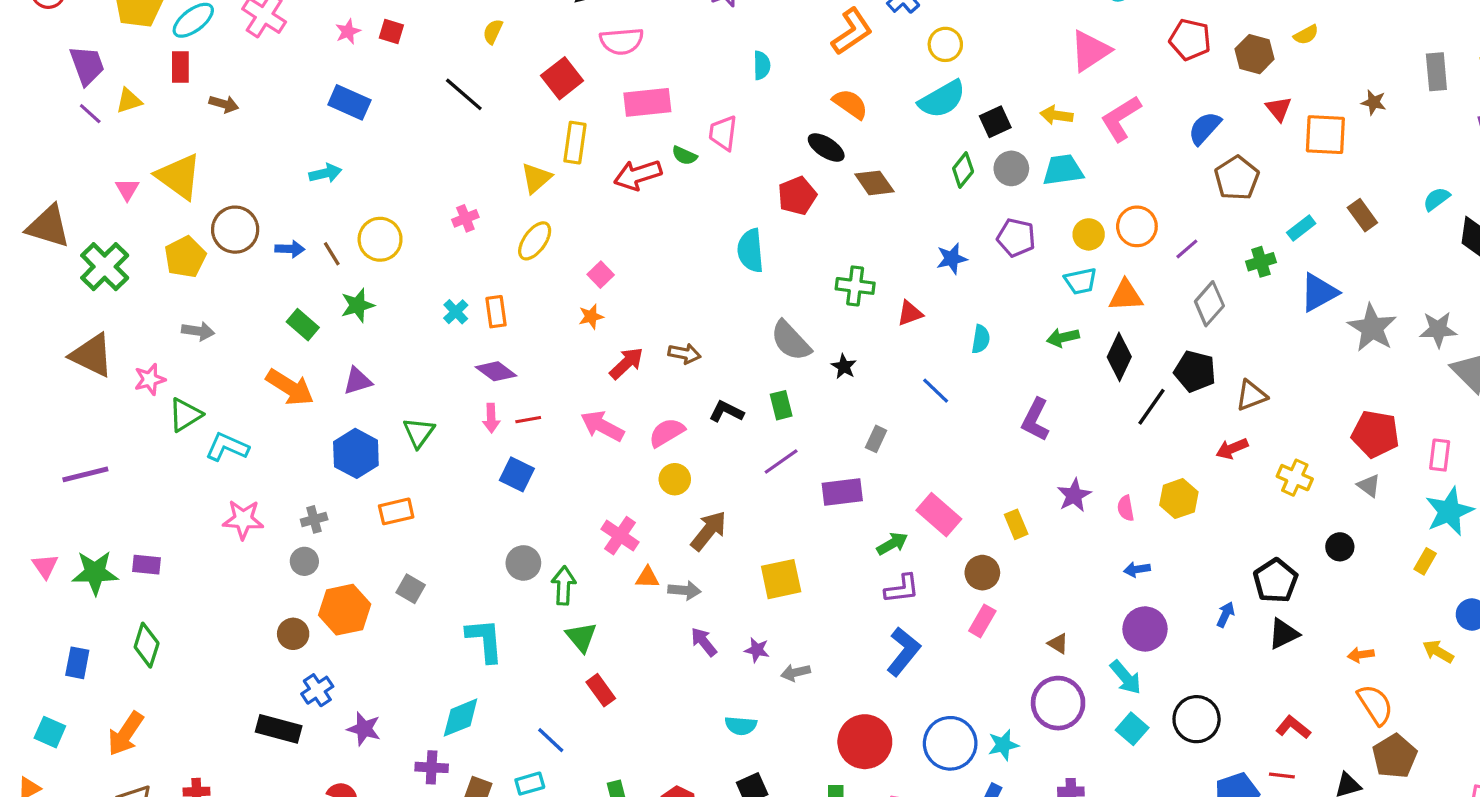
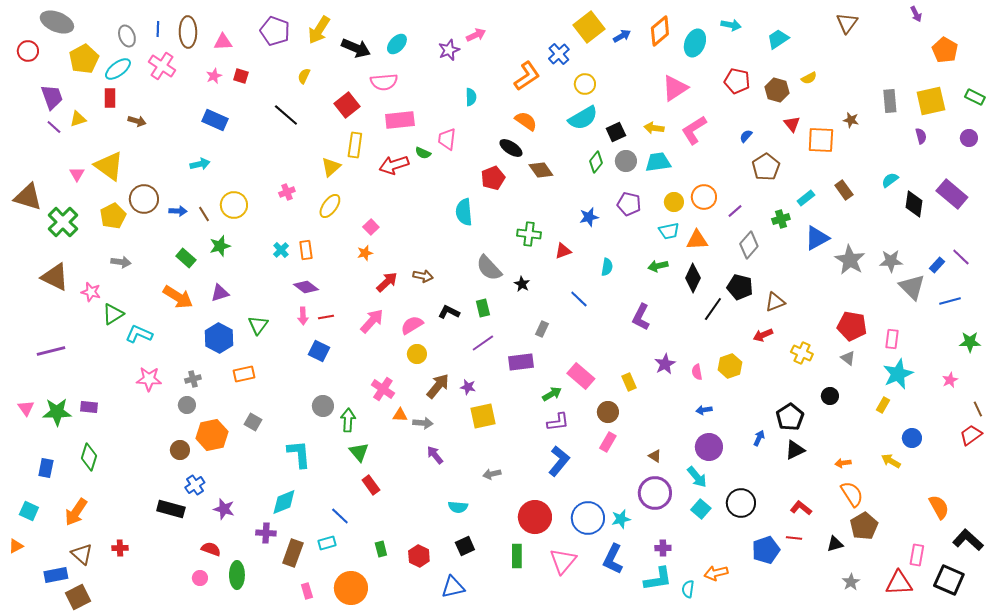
blue semicircle: (1205, 128) -> (746, 136), size x0.6
pink star: (150, 379) -> (91, 292), turned 30
pink arrow: (602, 426) -> (372, 321), turned 104
purple star: (757, 650) -> (468, 387), moved

